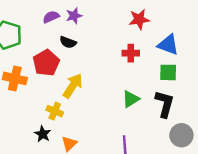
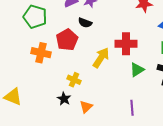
red cross: (131, 53) -> (126, 44), moved, size x1.5
yellow arrow: (73, 86) -> (101, 58), moved

